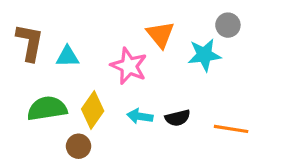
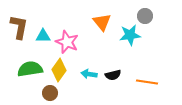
pink star: (129, 66) -> (67, 42), moved

